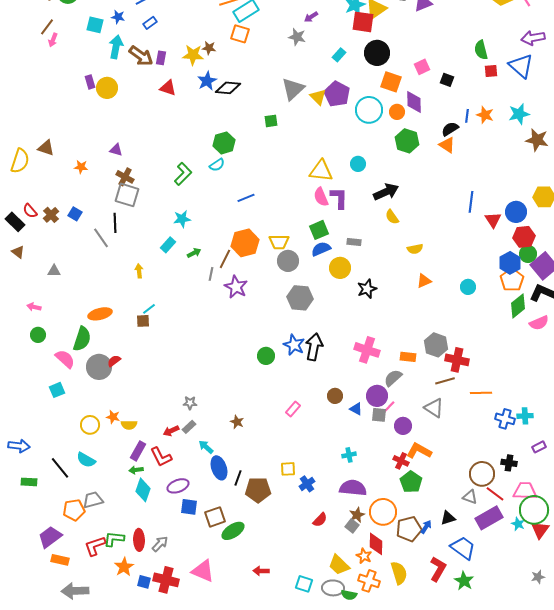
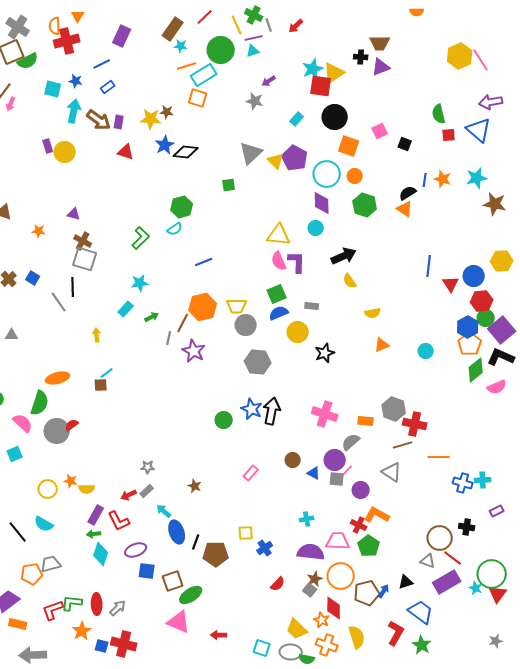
purple diamond: (414, 102) -> (322, 203), moved
pink trapezoid: (525, 491) -> (338, 541), moved
pink triangle: (203, 571) -> (179, 622), moved

